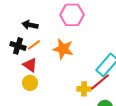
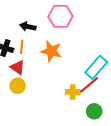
black arrow: (30, 25) -> (28, 27), moved
orange line: (34, 45) -> (22, 47), turned -48

